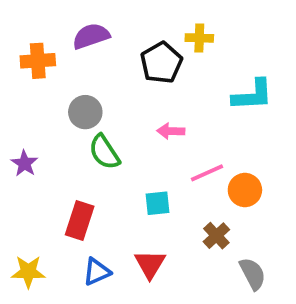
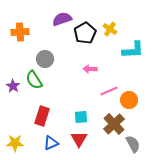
purple semicircle: (91, 36) -> (62, 19), moved
yellow cross: (199, 38) -> (110, 29), moved, turned 32
green semicircle: (104, 152) -> (34, 80), moved
cyan square: (158, 203) -> (81, 117), moved
brown cross: (216, 236) -> (114, 124), size x1.5

